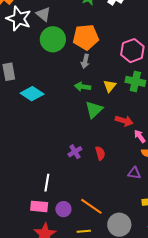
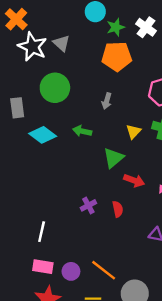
orange pentagon: (86, 37) -> (117, 56), moved
green circle: (53, 39) -> (55, 88), moved
green arrow: (83, 87) -> (82, 131), moved
red arrow: (124, 121) -> (134, 180), moved
white line: (47, 183) -> (42, 232), moved

